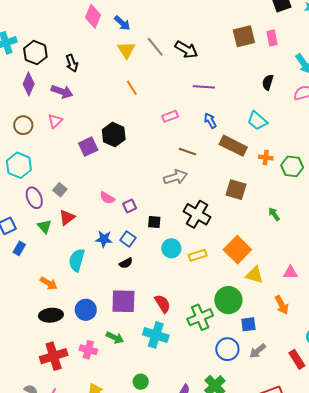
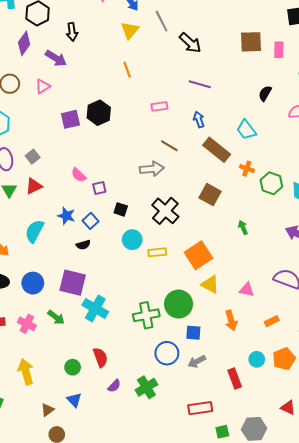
gray line: (155, 47) -> (162, 21), moved
red semicircle: (163, 304) -> (100, 357), moved
cyan cross: (156, 335) -> (95, 308), moved

